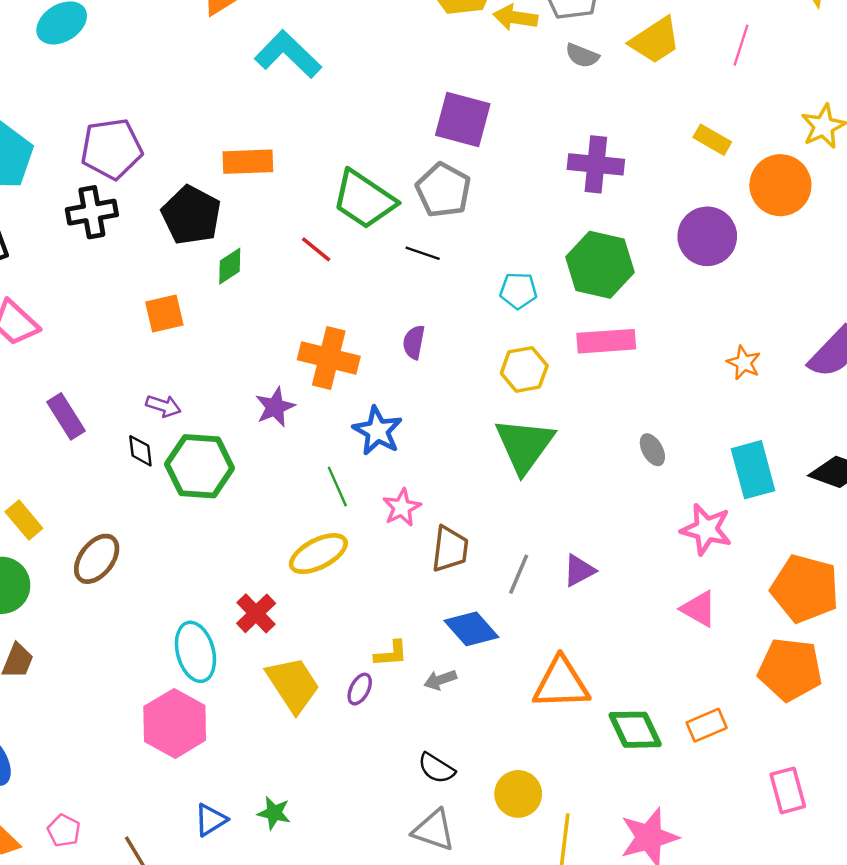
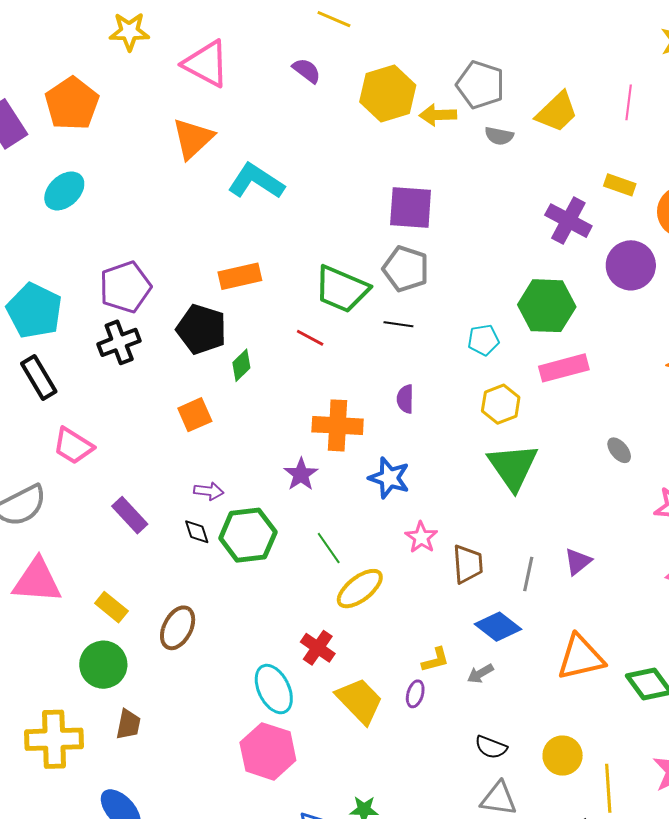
purple cross: (596, 164) -> (568, 221), moved, turned 33
green line: (337, 487) -> (329, 548), moved

